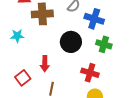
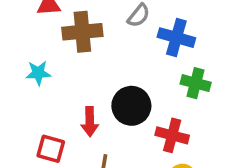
black circle: (71, 42) -> (131, 106), moved
red square: (23, 78) -> (51, 149), turned -35

